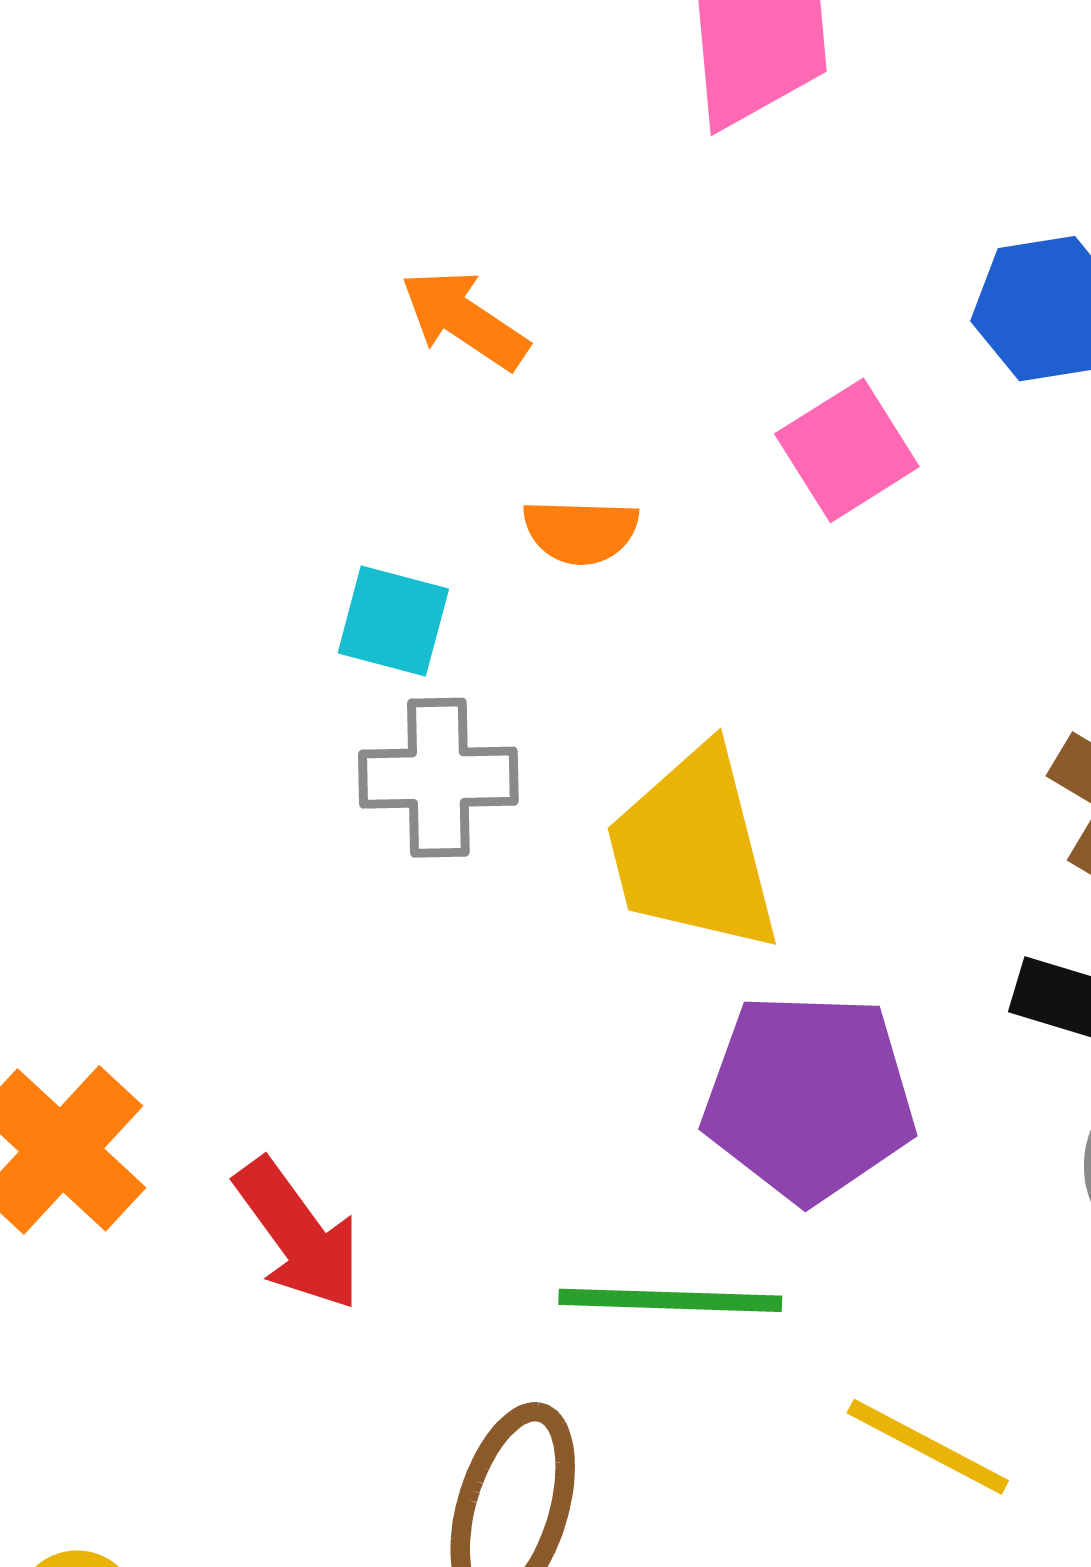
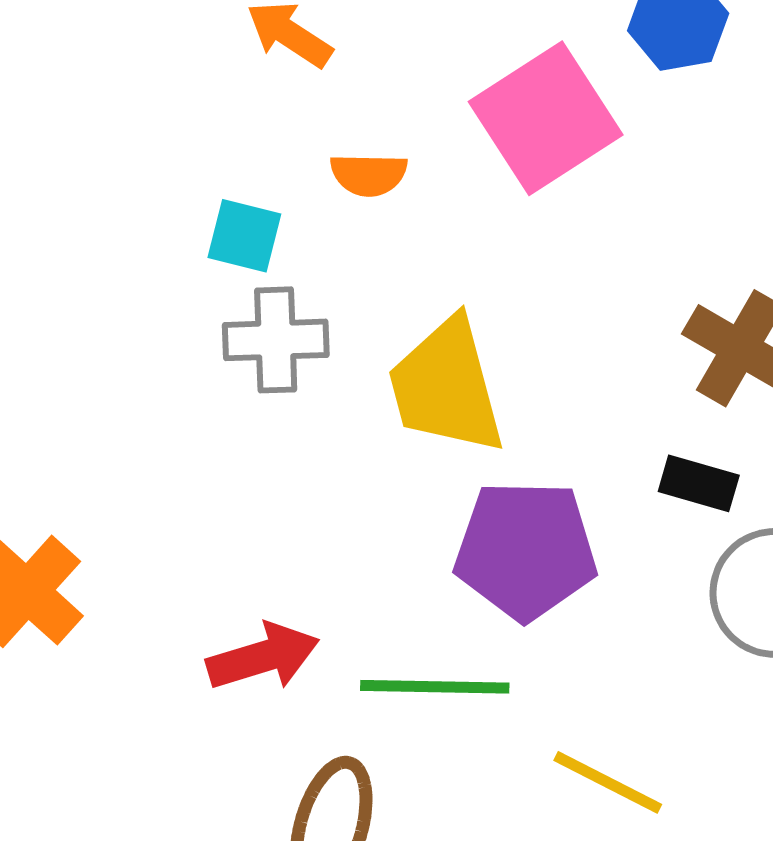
pink square: (847, 450) -> (546, 118), size x1.6
red arrow: (298, 1235) -> (263, 657), moved, turned -70

